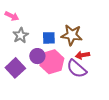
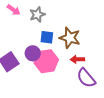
gray star: (21, 35) -> (37, 15), moved
purple semicircle: (77, 69) -> (86, 78), moved

